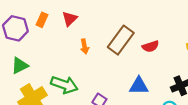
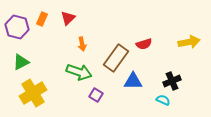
brown rectangle: (121, 40) -> (116, 58), moved
green arrow: (64, 85) -> (79, 72), moved

